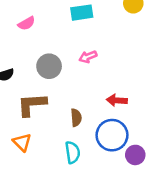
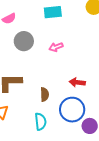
gray circle: (49, 66) -> (24, 41), moved

